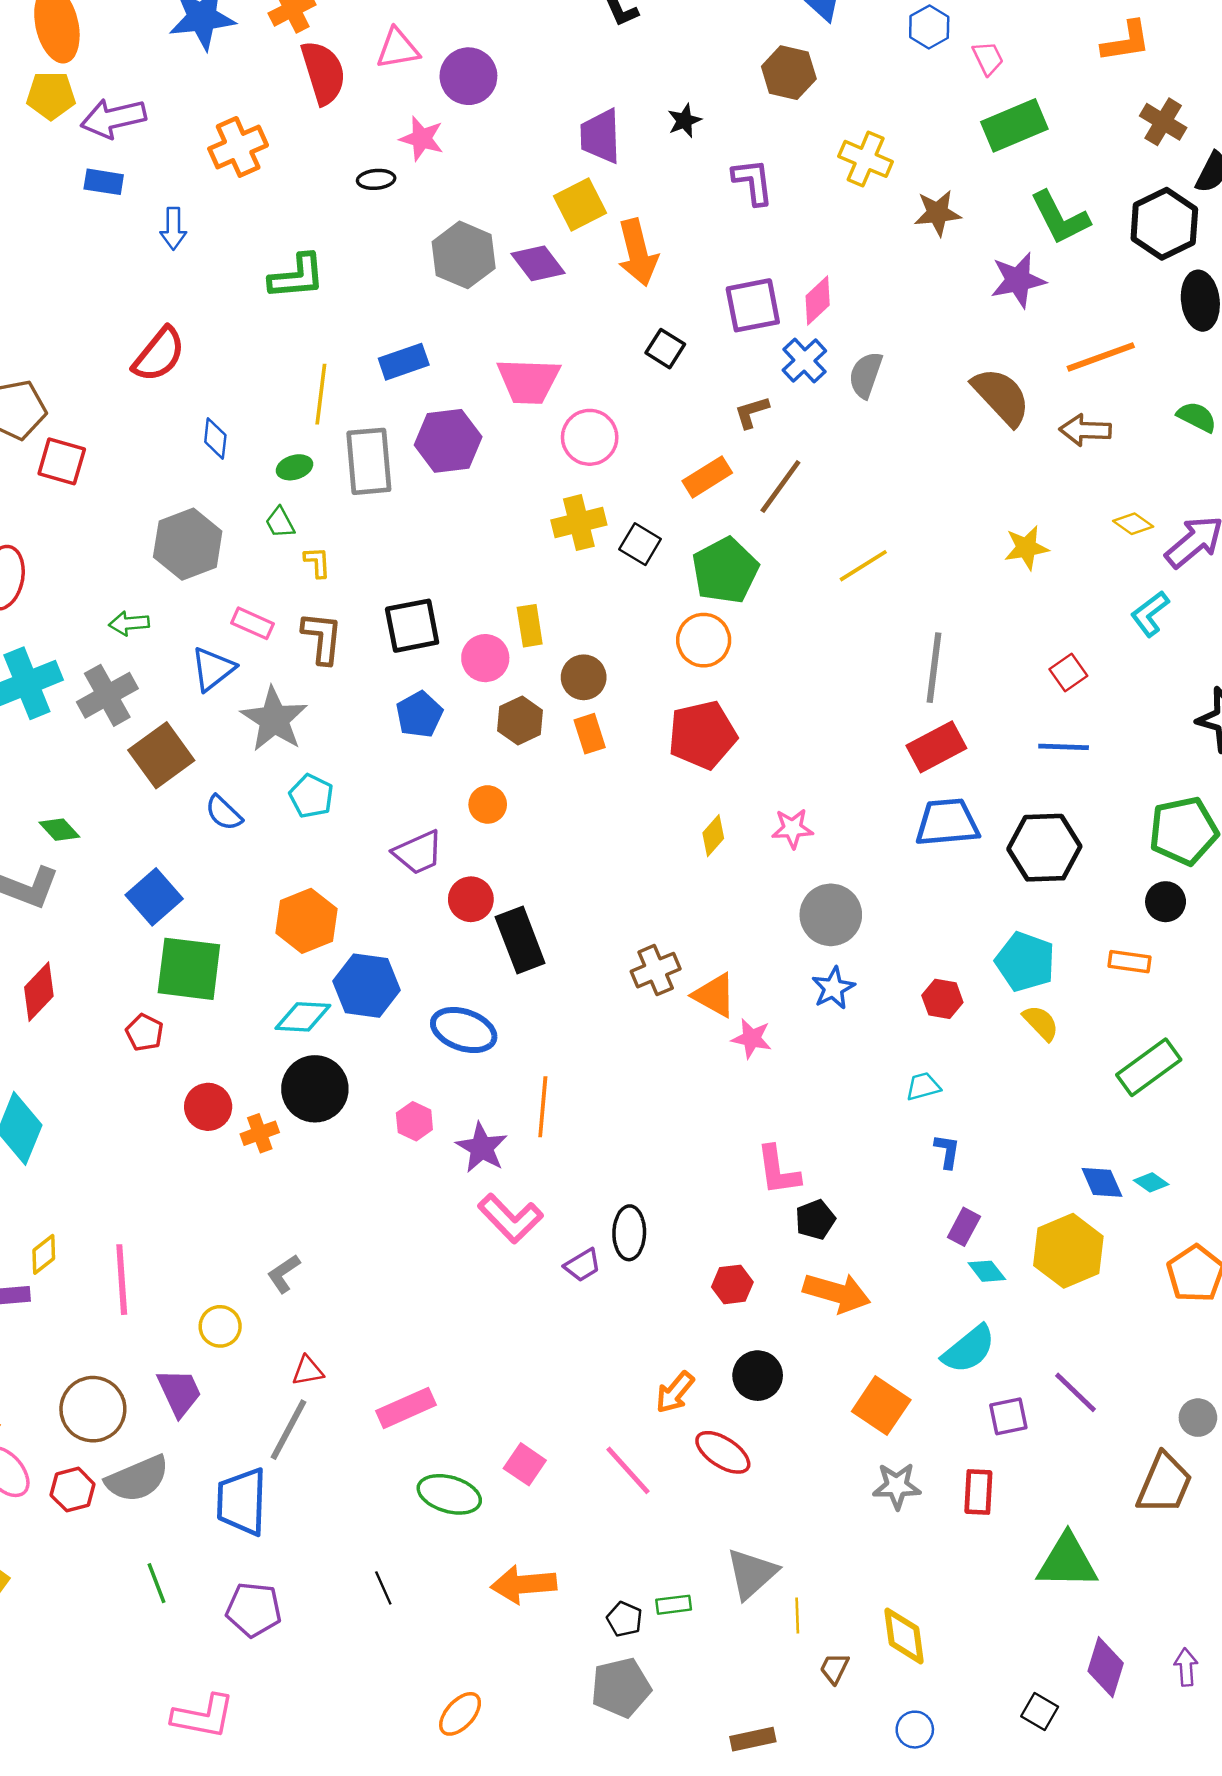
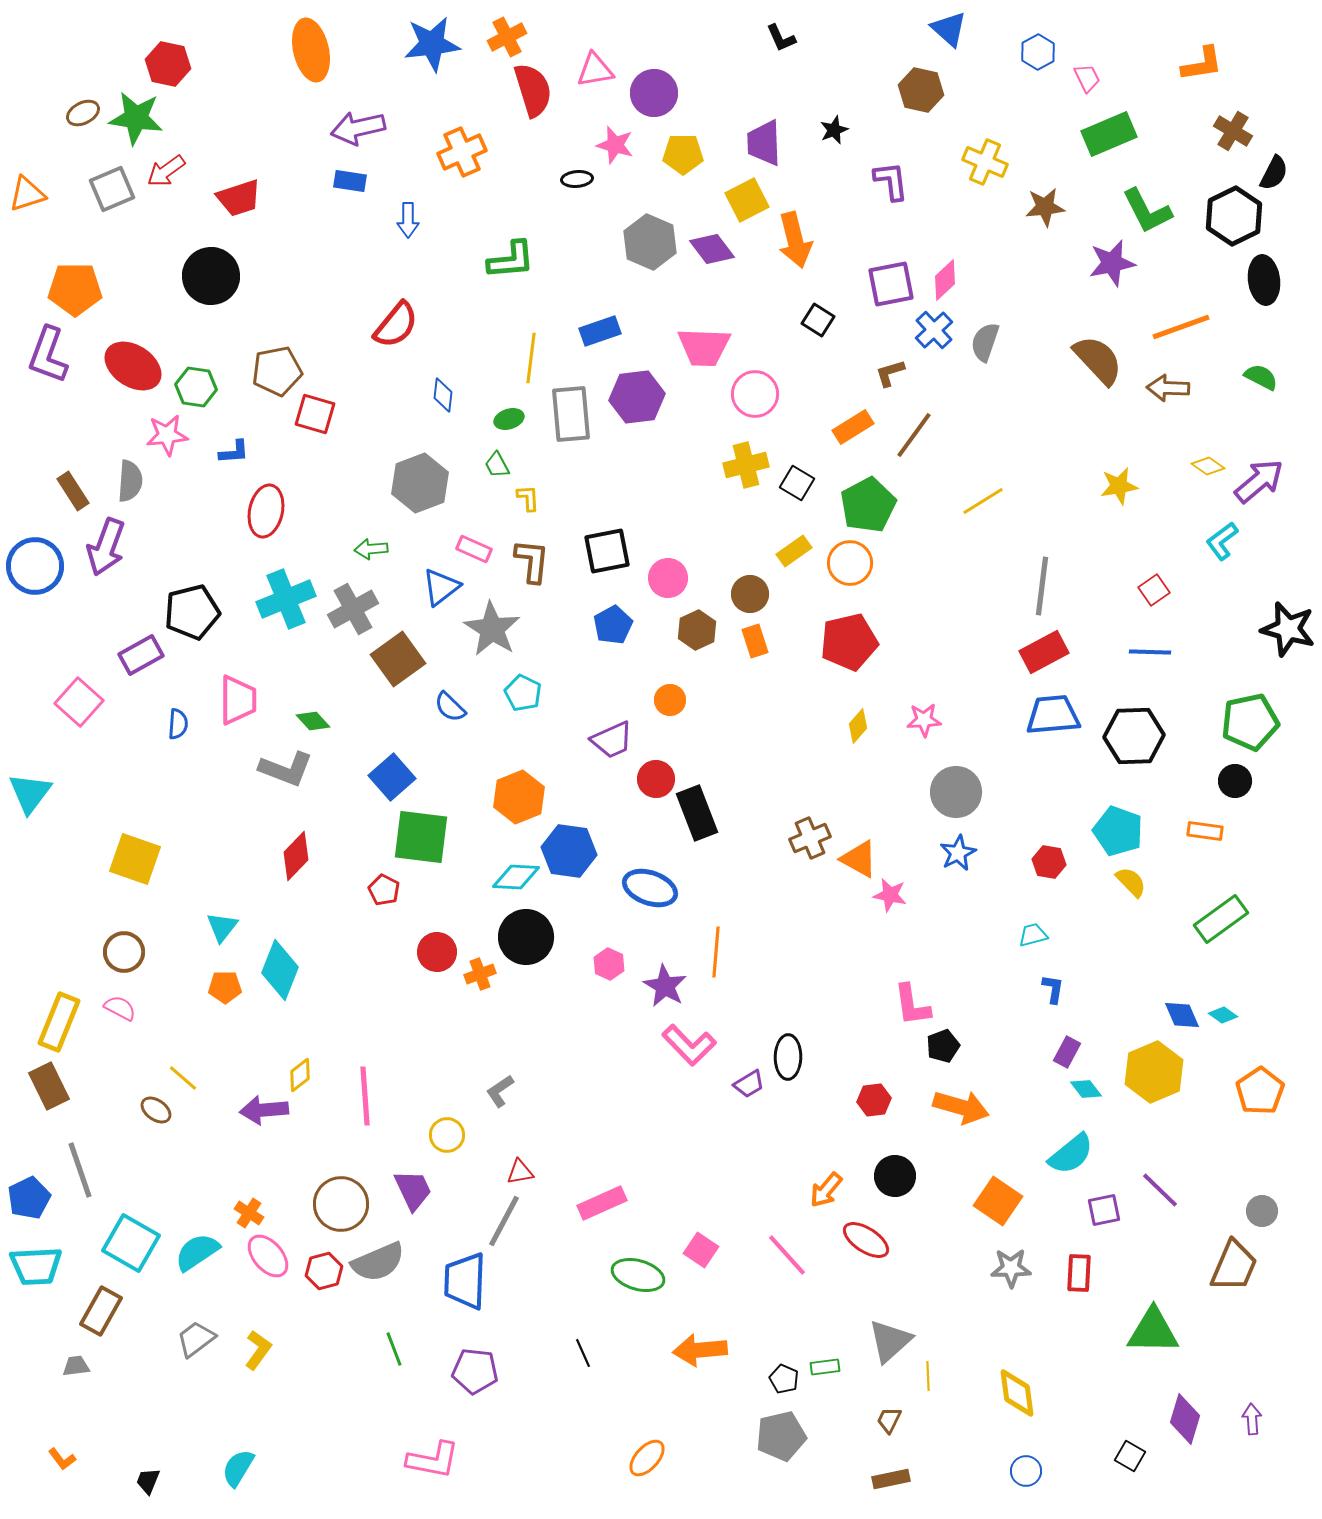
yellow pentagon: (51, 95) -> (683, 154), moved
yellow rectangle: (530, 626) -> (794, 551), moved, turned 64
brown trapezoid: (834, 1668) -> (889, 1420), moved

